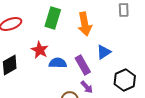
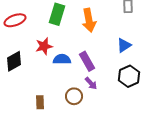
red star: (40, 50) -> (44, 46), turned 30
blue triangle: (104, 52) -> (124, 45), moved

